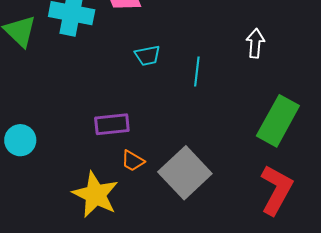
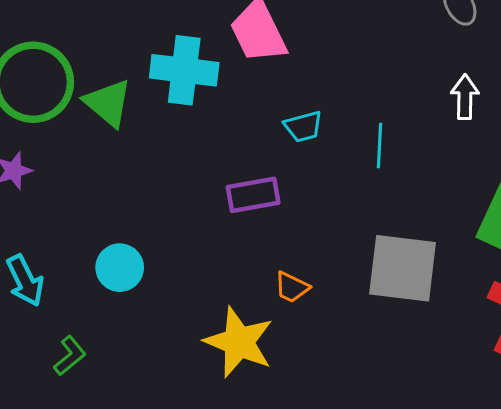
purple rectangle: (112, 124) -> (253, 195), moved
gray square: (185, 173) -> (403, 268), moved, turned -36

